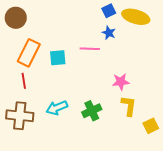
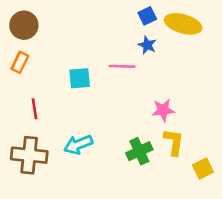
orange rectangle: (29, 53) -> (20, 62), moved, size x0.6
green cross: (92, 111) -> (139, 151), moved

